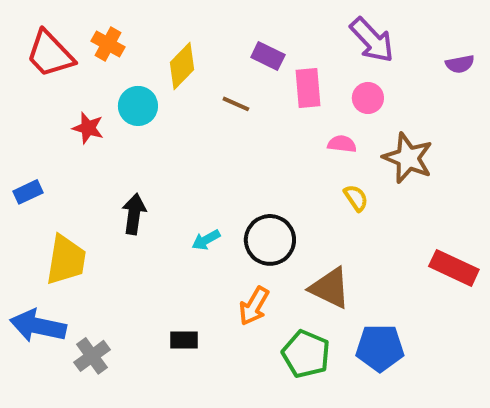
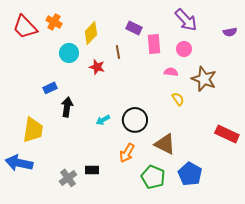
brown line: (236, 104) -> (118, 52), turned 56
red star: (88, 128) -> (97, 67), moved
blue rectangle: (28, 192) -> (50, 88), moved
blue pentagon: (380, 348) -> (190, 174), turned 30
gray cross: (92, 356) -> (68, 178), moved

